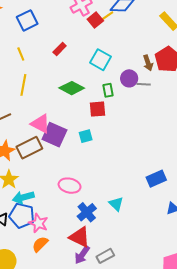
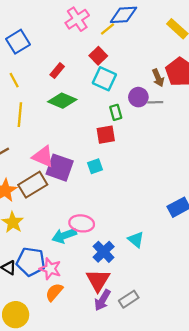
red square: (95, 20) -> (98, 56), moved
green diamond: (72, 88) -> (62, 101), moved
cyan arrow: (23, 197) -> (64, 235), moved
red triangle: (80, 237) -> (98, 280), turned 40

